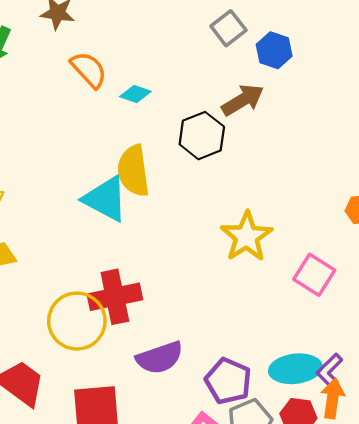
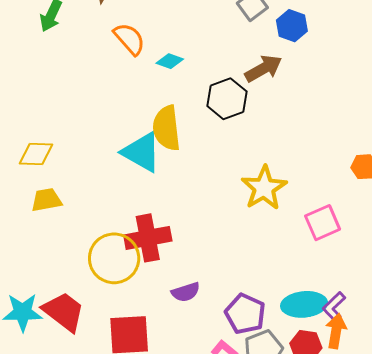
pink square: (314, 275) -> (323, 223), turned 33
purple semicircle: (160, 358) -> (186, 292), size x0.7

